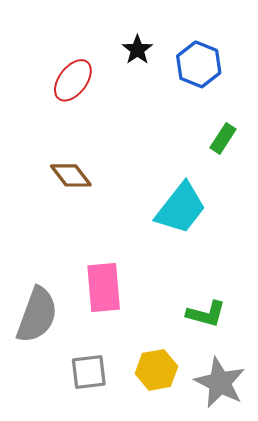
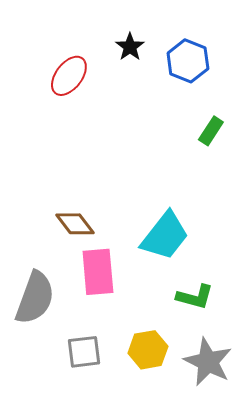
brown diamond: (71, 175) -> (75, 224), moved
cyan trapezoid: (181, 208) -> (165, 236), moved

